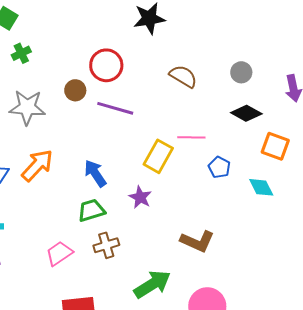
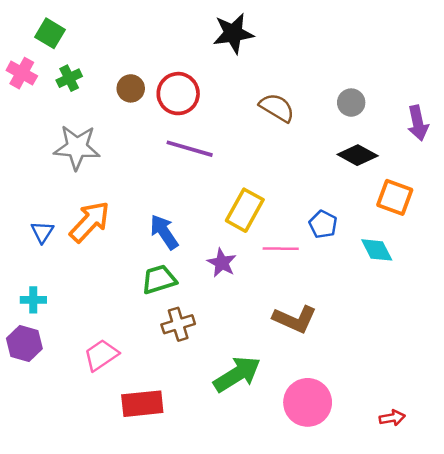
brown circle: (75, 90) -> (131, 88), moved
pink line: (191, 137) -> (281, 249), moved
pink trapezoid: (59, 253) -> (101, 355), moved

